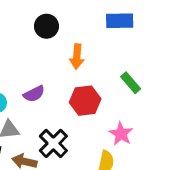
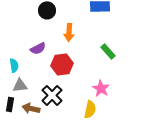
purple semicircle: (34, 94) -> (38, 48), moved
red hexagon: (85, 101) -> (62, 64), moved

